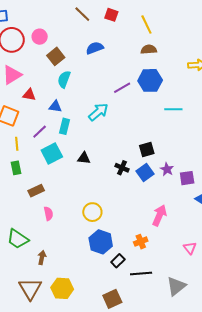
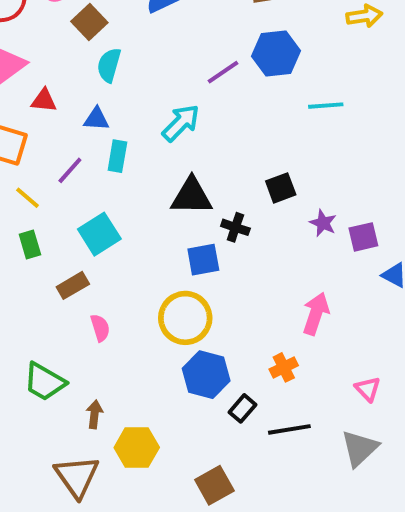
yellow line: (17, 144) -> (28, 198), turned -40
cyan square: (52, 153) -> (99, 234), moved
black triangle: (84, 158) -> (192, 196), moved, size x1.6
blue square: (145, 172) -> (203, 260), moved, turned 30
yellow circle: (92, 212) -> (185, 318), size x1.4
pink triangle: (190, 248) -> (368, 389), moved
yellow hexagon: (62, 288) -> (137, 448), moved
brown square: (112, 299) -> (214, 485), moved

